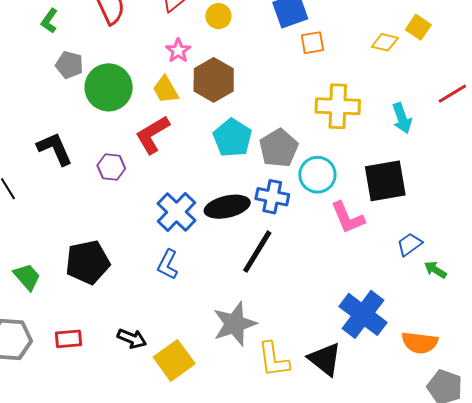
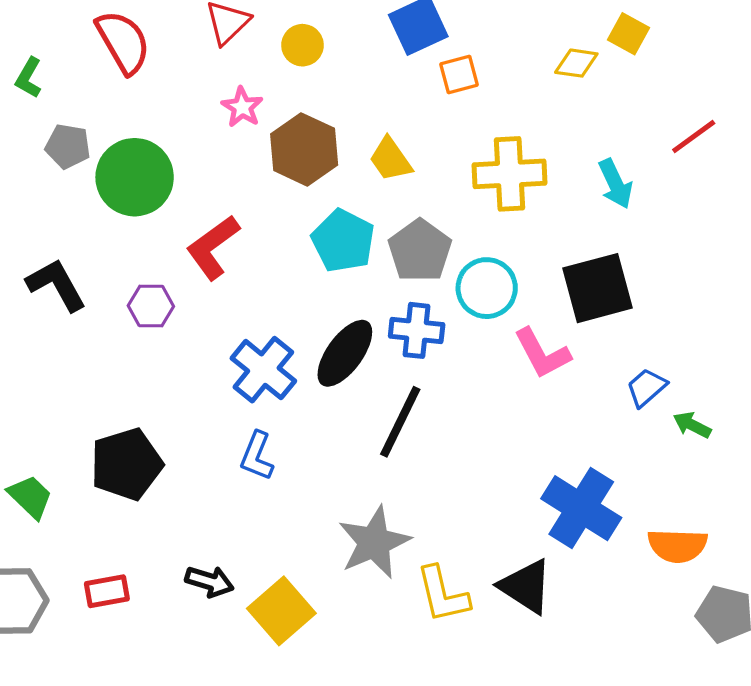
yellow trapezoid: (166, 90) -> (391, 159), moved
black ellipse: (227, 207) -> (345, 353), turned -36

